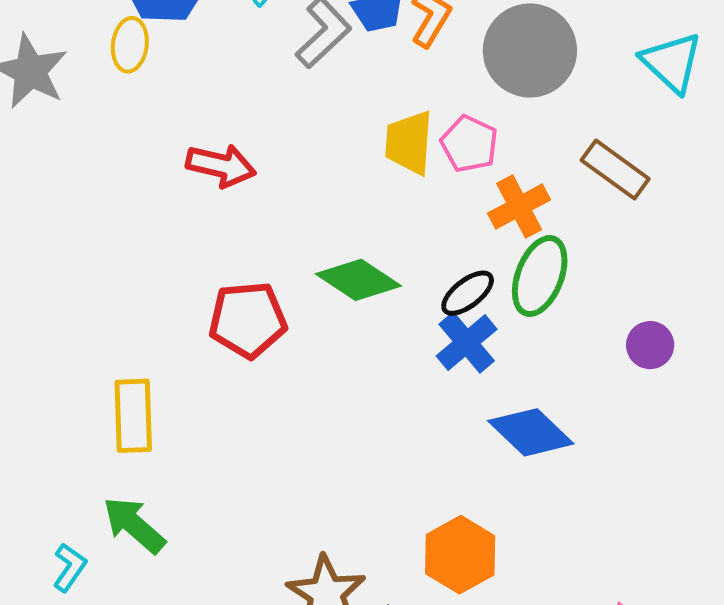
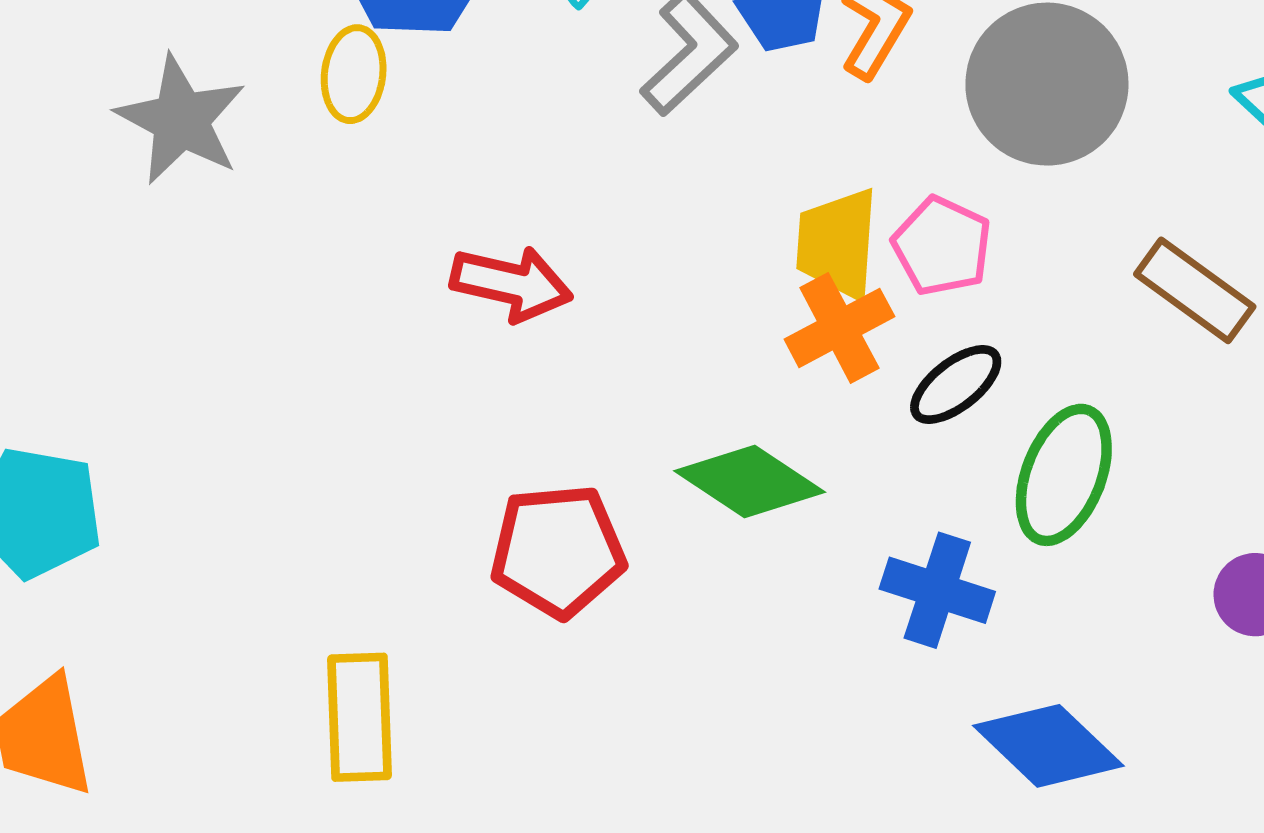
orange cross: (519, 206) -> (839, 328), moved
black ellipse: (468, 293) -> (956, 385), moved
blue cross: (467, 343) -> (937, 590), turned -32

